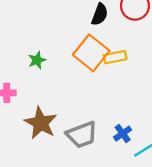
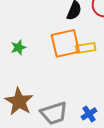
orange square: (91, 53) -> (65, 43), turned 36

